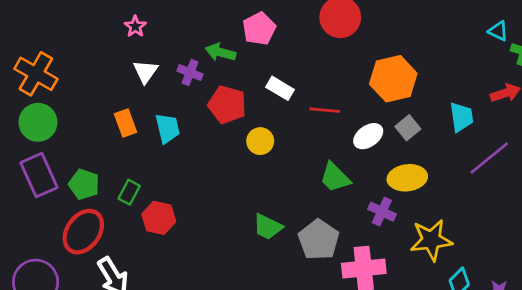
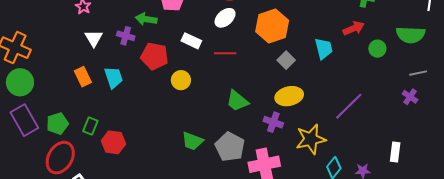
white ellipse: (368, 136) -> (225, 18), moved
purple line: (489, 158) -> (349, 106), moved
green pentagon: (84, 184) -> (57, 124), turned -30

